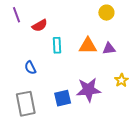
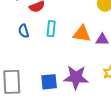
blue semicircle: (30, 68) -> (24, 31), moved

